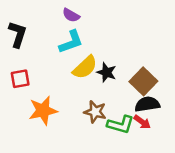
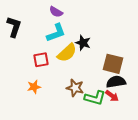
black star: (107, 72) -> (83, 43), moved
red square: (20, 79) -> (41, 60), moved
brown square: (143, 81) -> (113, 64), turned -30
orange star: (43, 111) -> (34, 87), size x0.6

